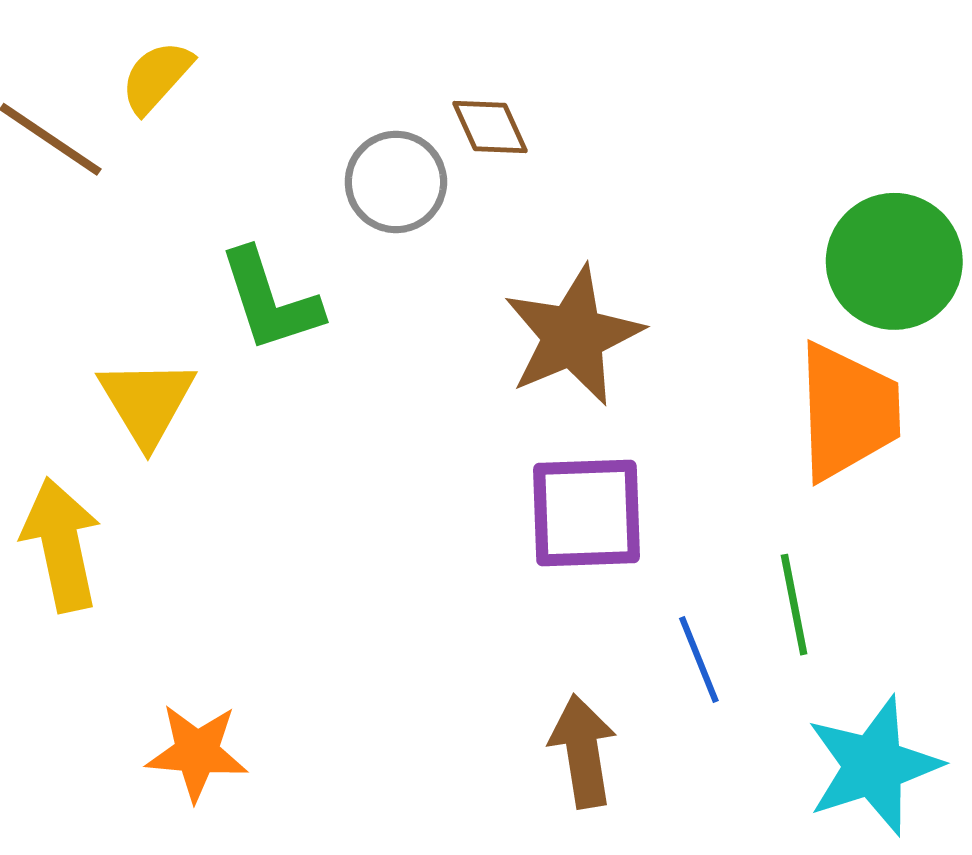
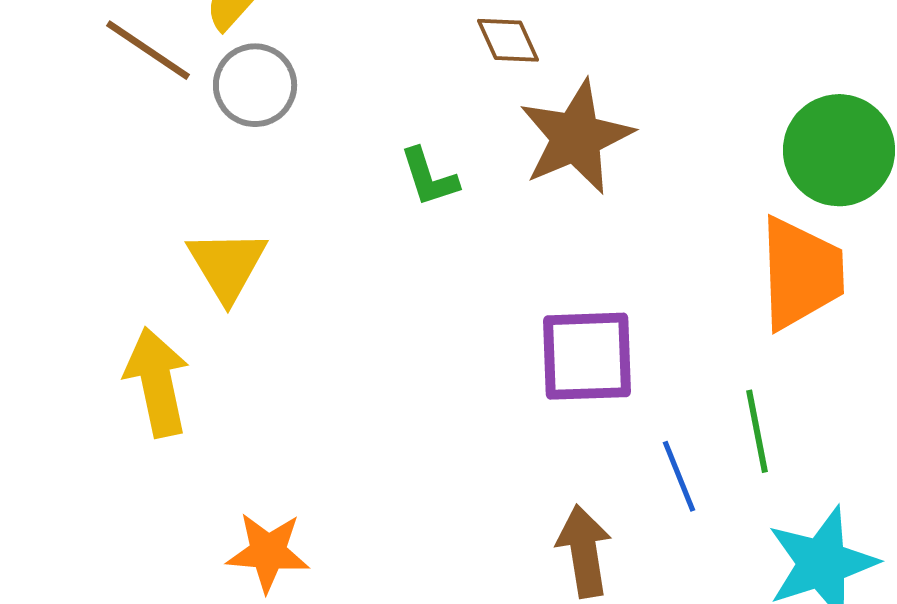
gray circle: (396, 182) -> (255, 85), moved
green L-shape: (270, 300) -> (429, 177), moved, size x0.7
brown star: (573, 336) -> (576, 137), moved

